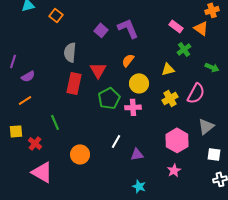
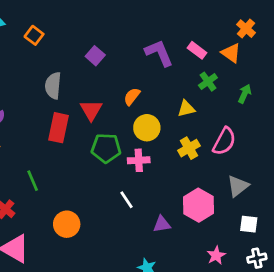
orange cross: (212, 10) -> (246, 29), turned -32
purple L-shape: (128, 28) -> (159, 53), moved
green arrow: (212, 67) -> (245, 94), moved, turned -88
green pentagon: (109, 98) -> (106, 148), turned 30
white line: (116, 141) -> (126, 200), moved, turned -64
purple triangle: (137, 154) -> (162, 224), moved
pink star: (174, 170) -> (216, 255), moved

